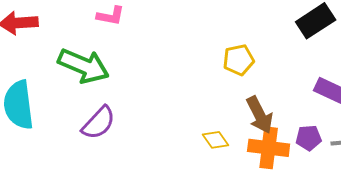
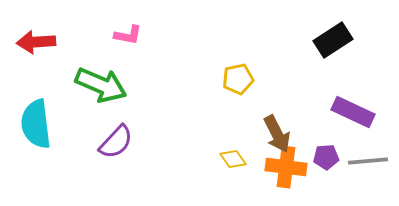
yellow pentagon: (239, 60) -> (238, 79), moved

